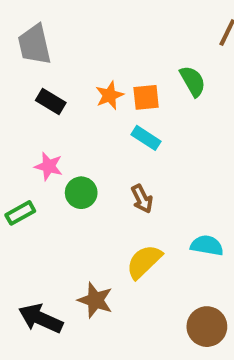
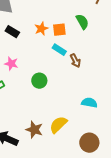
green circle: (81, 193) -> (39, 81), moved
brown arrow: (142, 199) -> (75, 61), moved
yellow semicircle: (144, 262) -> (58, 125), moved

